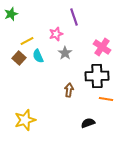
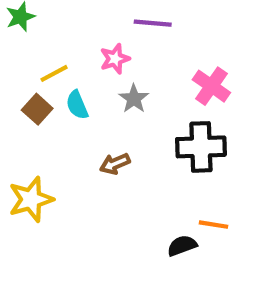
purple line: (74, 17) -> (153, 23), turned -66
brown arrow: (69, 90) -> (115, 164), moved, turned -120
orange line: (106, 99) -> (214, 225), moved
yellow star: (25, 120) -> (31, 199), moved

